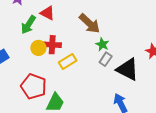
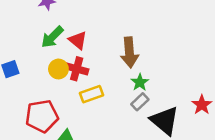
red triangle: (47, 13) -> (78, 40), moved
brown arrow: (90, 23) -> (129, 52), turned 30
red pentagon: (34, 86) -> (42, 116), turned 30

